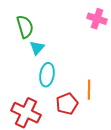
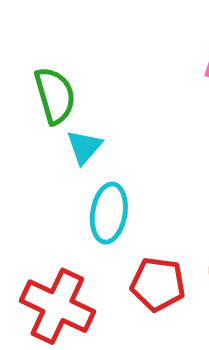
red pentagon: (67, 104) -> (158, 284), turned 30

